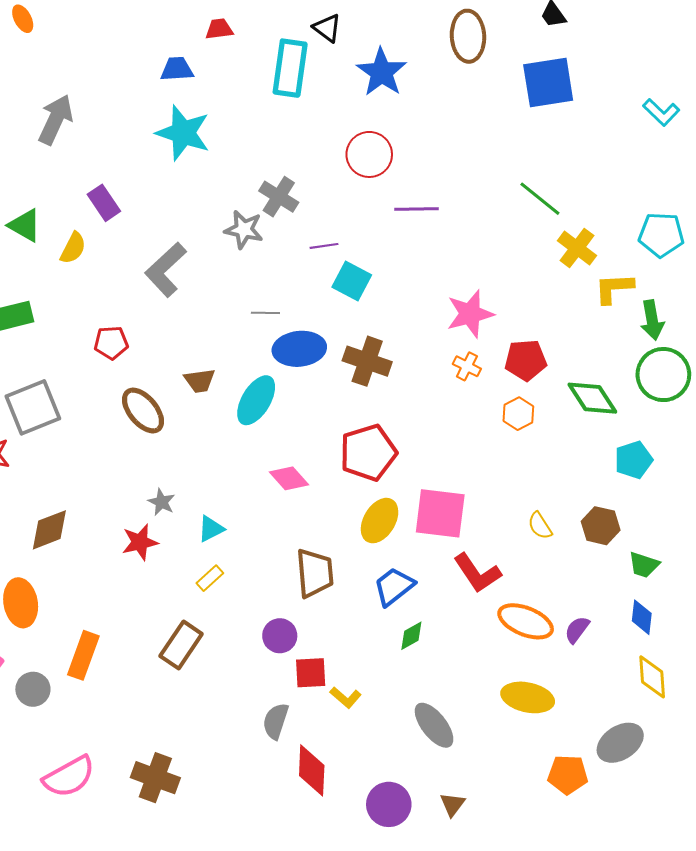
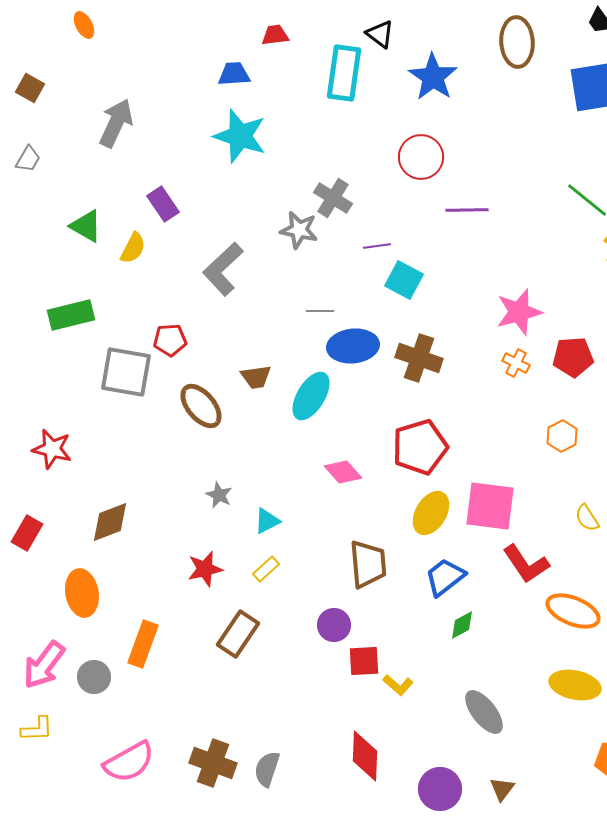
gray square: (33, 407) -> (126, 372), moved, turned 32
orange hexagon: (518, 414) -> (562, 436), moved
red star: (140, 542) -> (205, 569), moved
gray semicircle: (276, 721) -> (267, 769), moved

